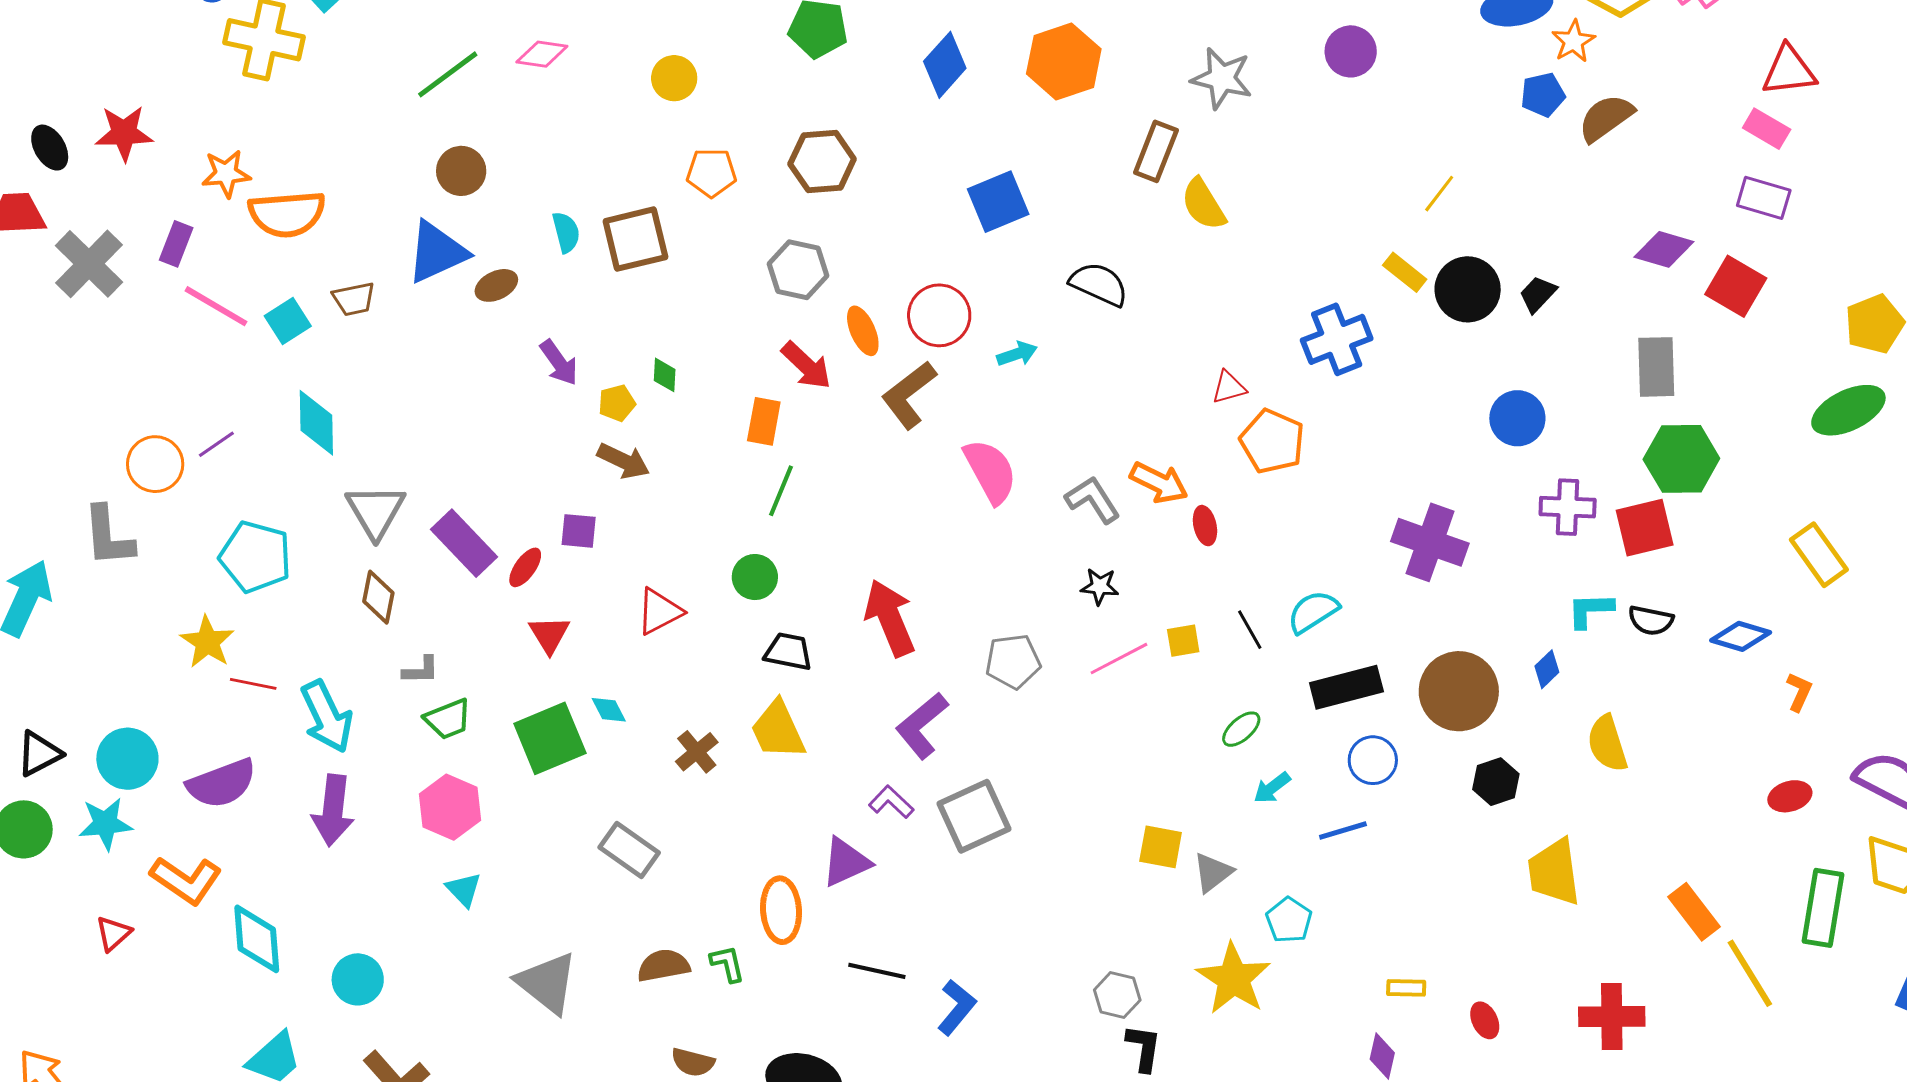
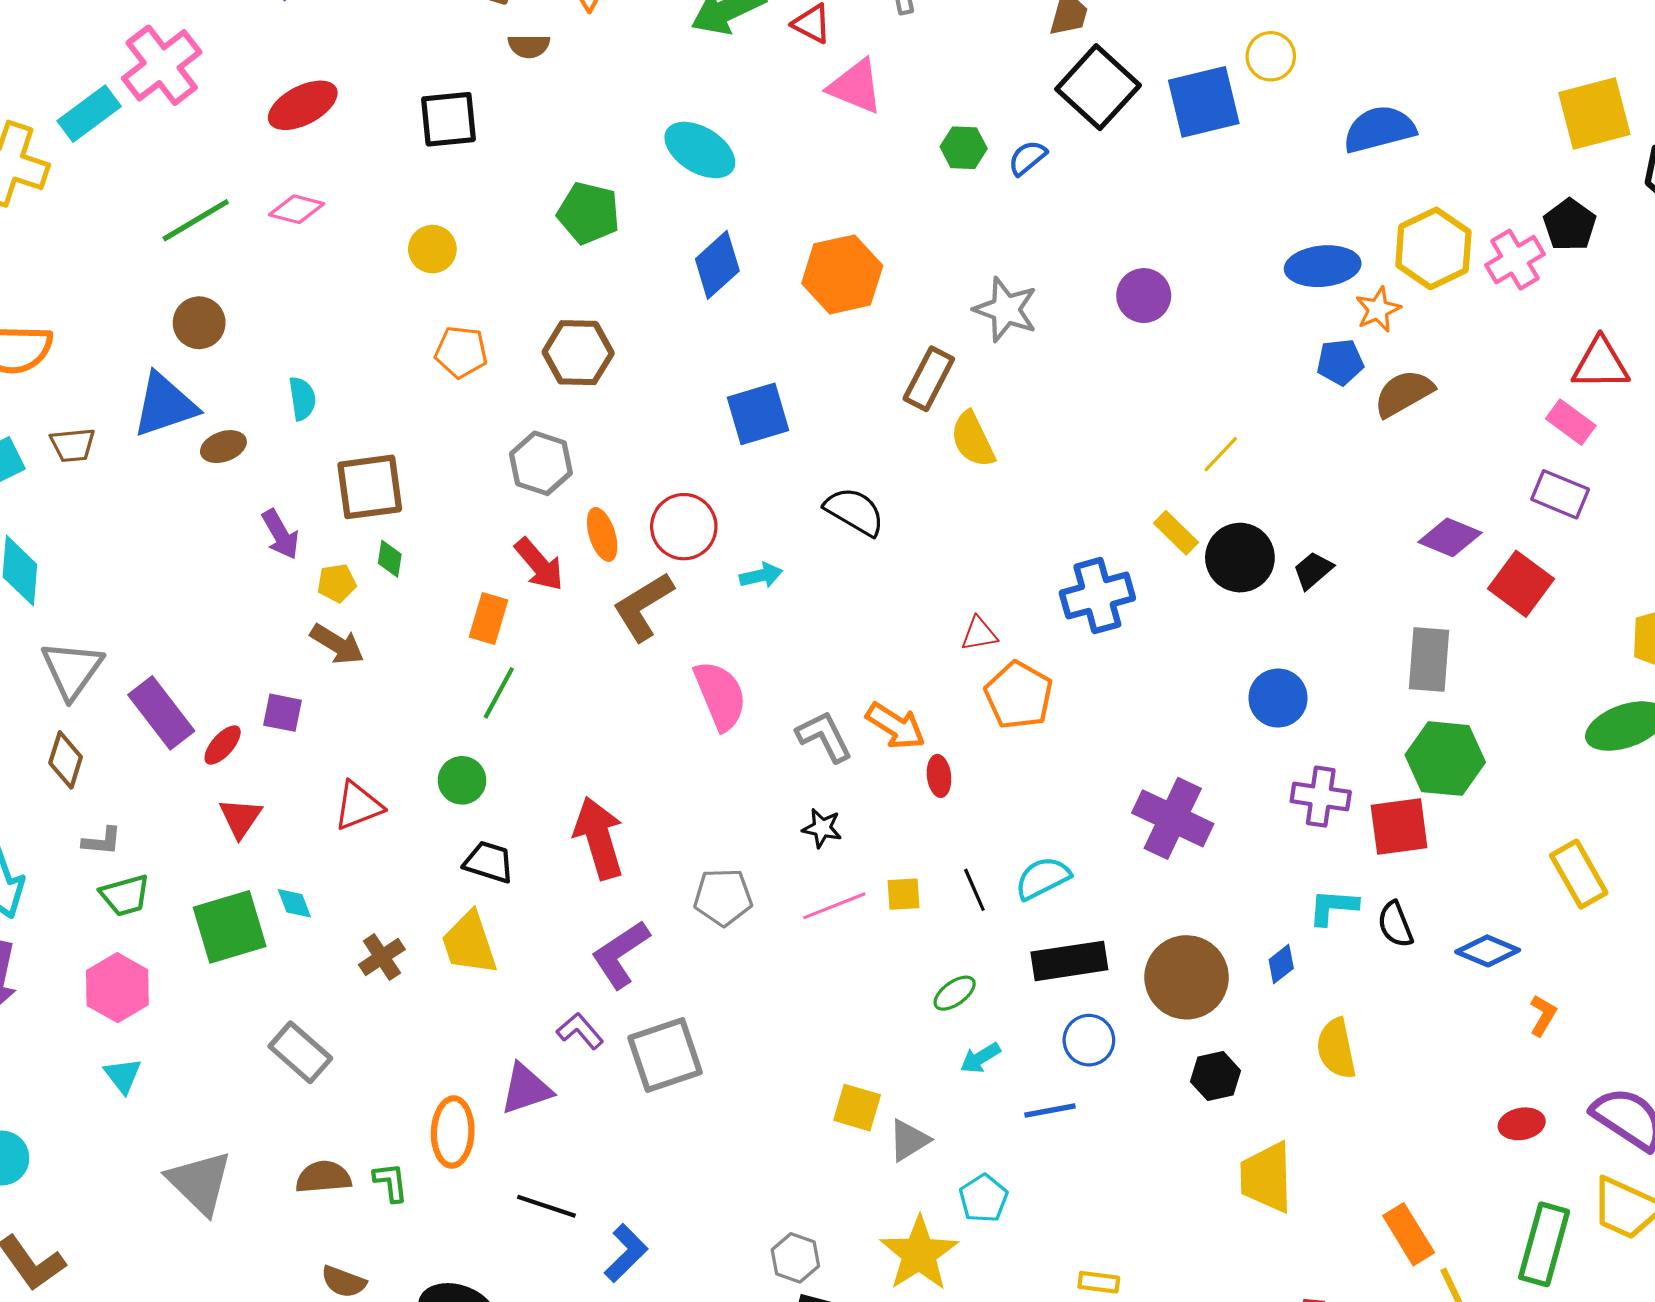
brown square: (635, 239) -> (370, 487), moved
black semicircle: (1651, 620) -> (1395, 924), turned 51

